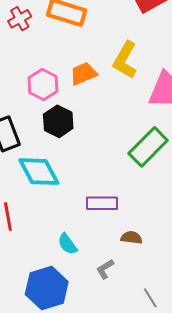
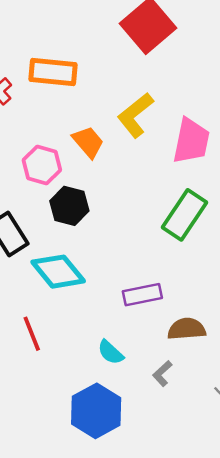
yellow L-shape: (125, 60) -> (135, 115), turned 33
orange trapezoid: (83, 74) -> (88, 142), turned 84
brown semicircle: (131, 238) -> (187, 329), size x1.4

